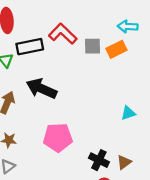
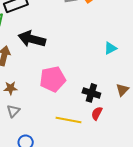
brown triangle: (124, 162) -> (122, 90), moved

